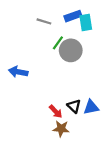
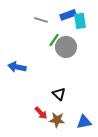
black triangle: (74, 106) -> (59, 94), moved
blue triangle: (91, 107) -> (84, 122), moved
red arrow: (56, 112) -> (41, 113), moved

